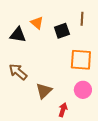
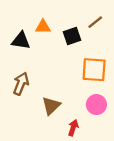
brown line: (82, 19) -> (95, 22), turned 48
orange triangle: (37, 23) -> (43, 27), turned -40
brown arrow: (18, 72) -> (21, 84), turned 72

